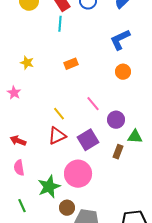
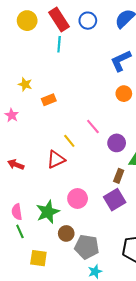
orange rectangle: (71, 64) -> (49, 100), moved
yellow line: (59, 114) -> (69, 141), moved
purple square: (88, 140) -> (115, 200), moved
pink semicircle: (19, 168) -> (17, 212), moved
pink circle: (78, 174) -> (78, 198), size x0.7

